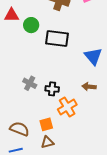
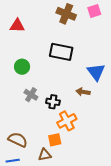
green circle: (31, 25) -> (22, 67), moved
brown arrow: (89, 87) -> (83, 92), moved
orange square: (46, 124) -> (55, 140), moved

